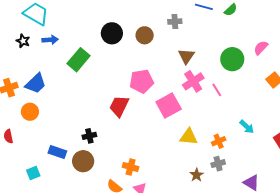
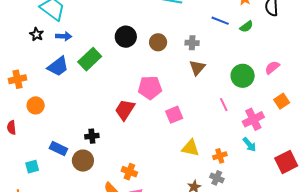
gray cross: (175, 22) -> (192, 43), moved
pink cross: (193, 81) -> (253, 119), moved
blue trapezoid: (36, 84) -> (58, 66), moved
pink square: (169, 105) -> (174, 115), size x0.7
gray cross: (218, 164) -> (217, 178), turned 32

